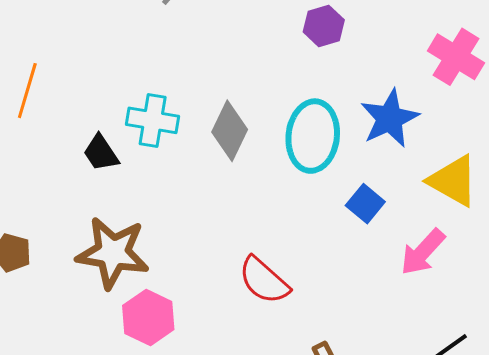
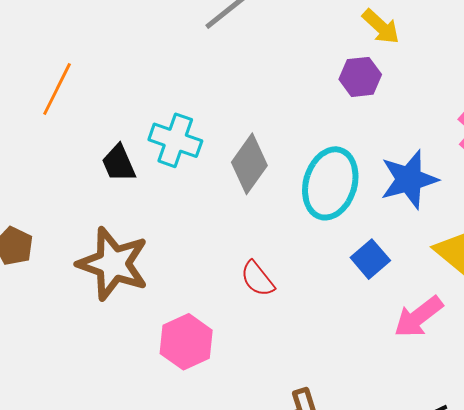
red semicircle: (264, 280) -> (258, 279), moved, size x0.7
pink hexagon: (148, 317) -> (186, 342), moved

